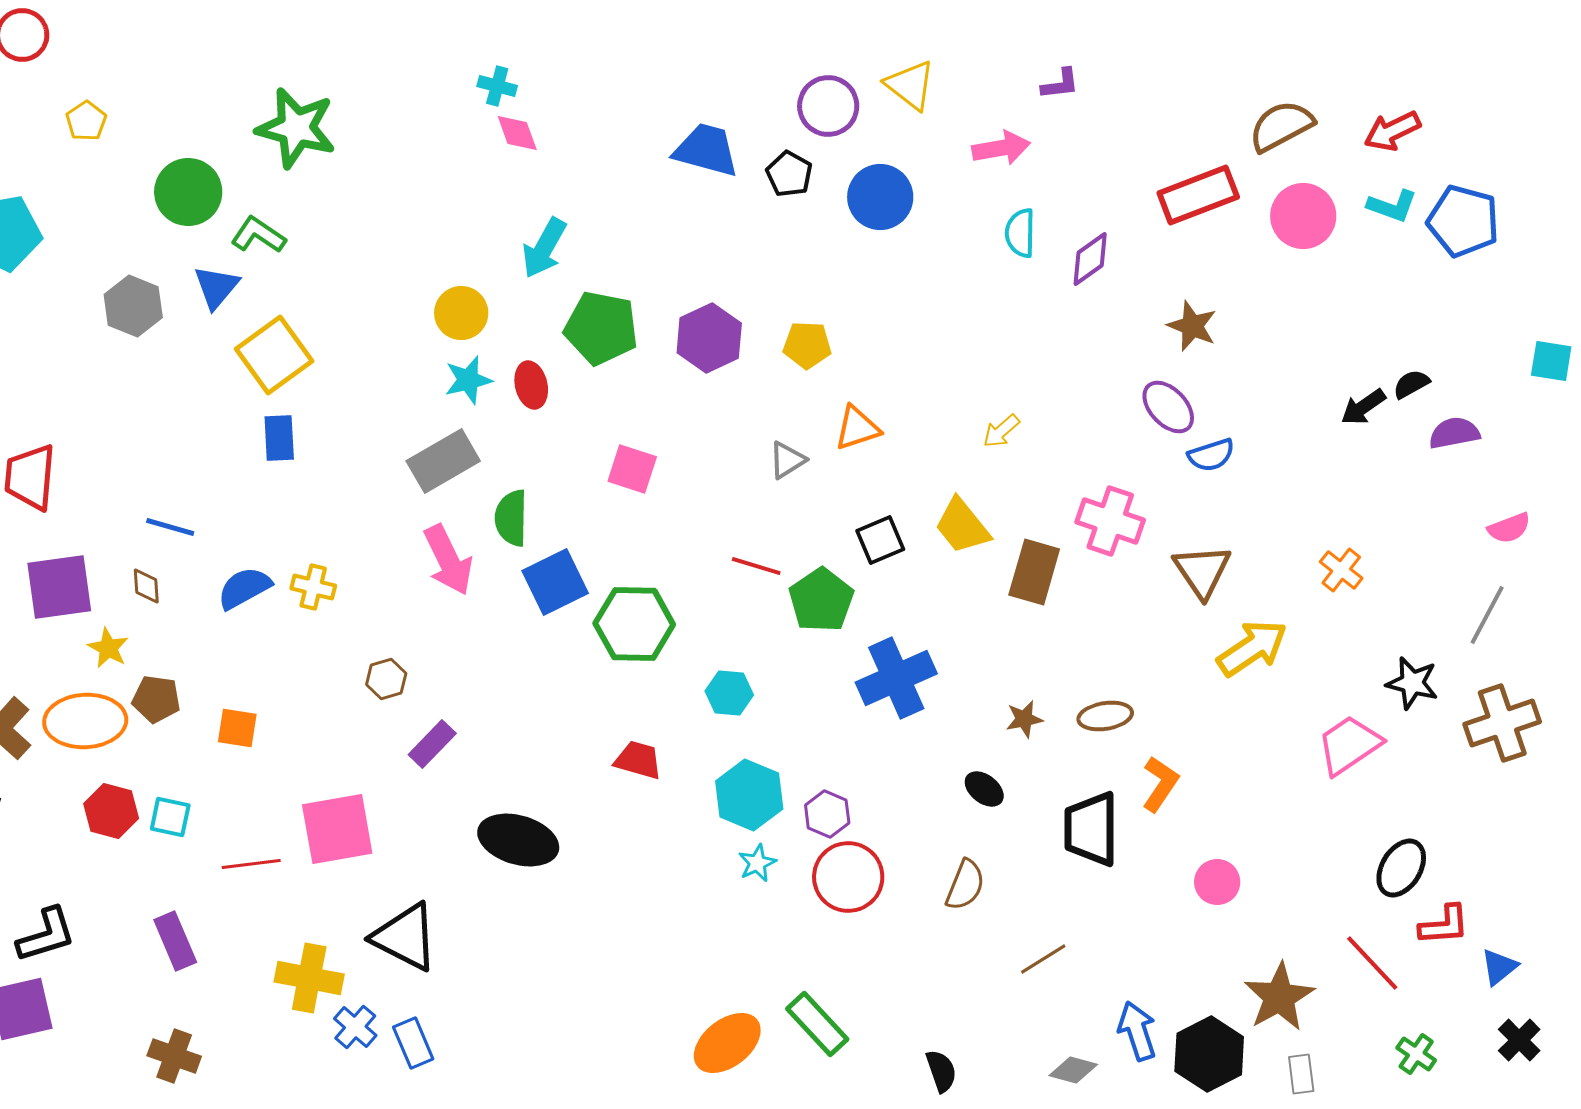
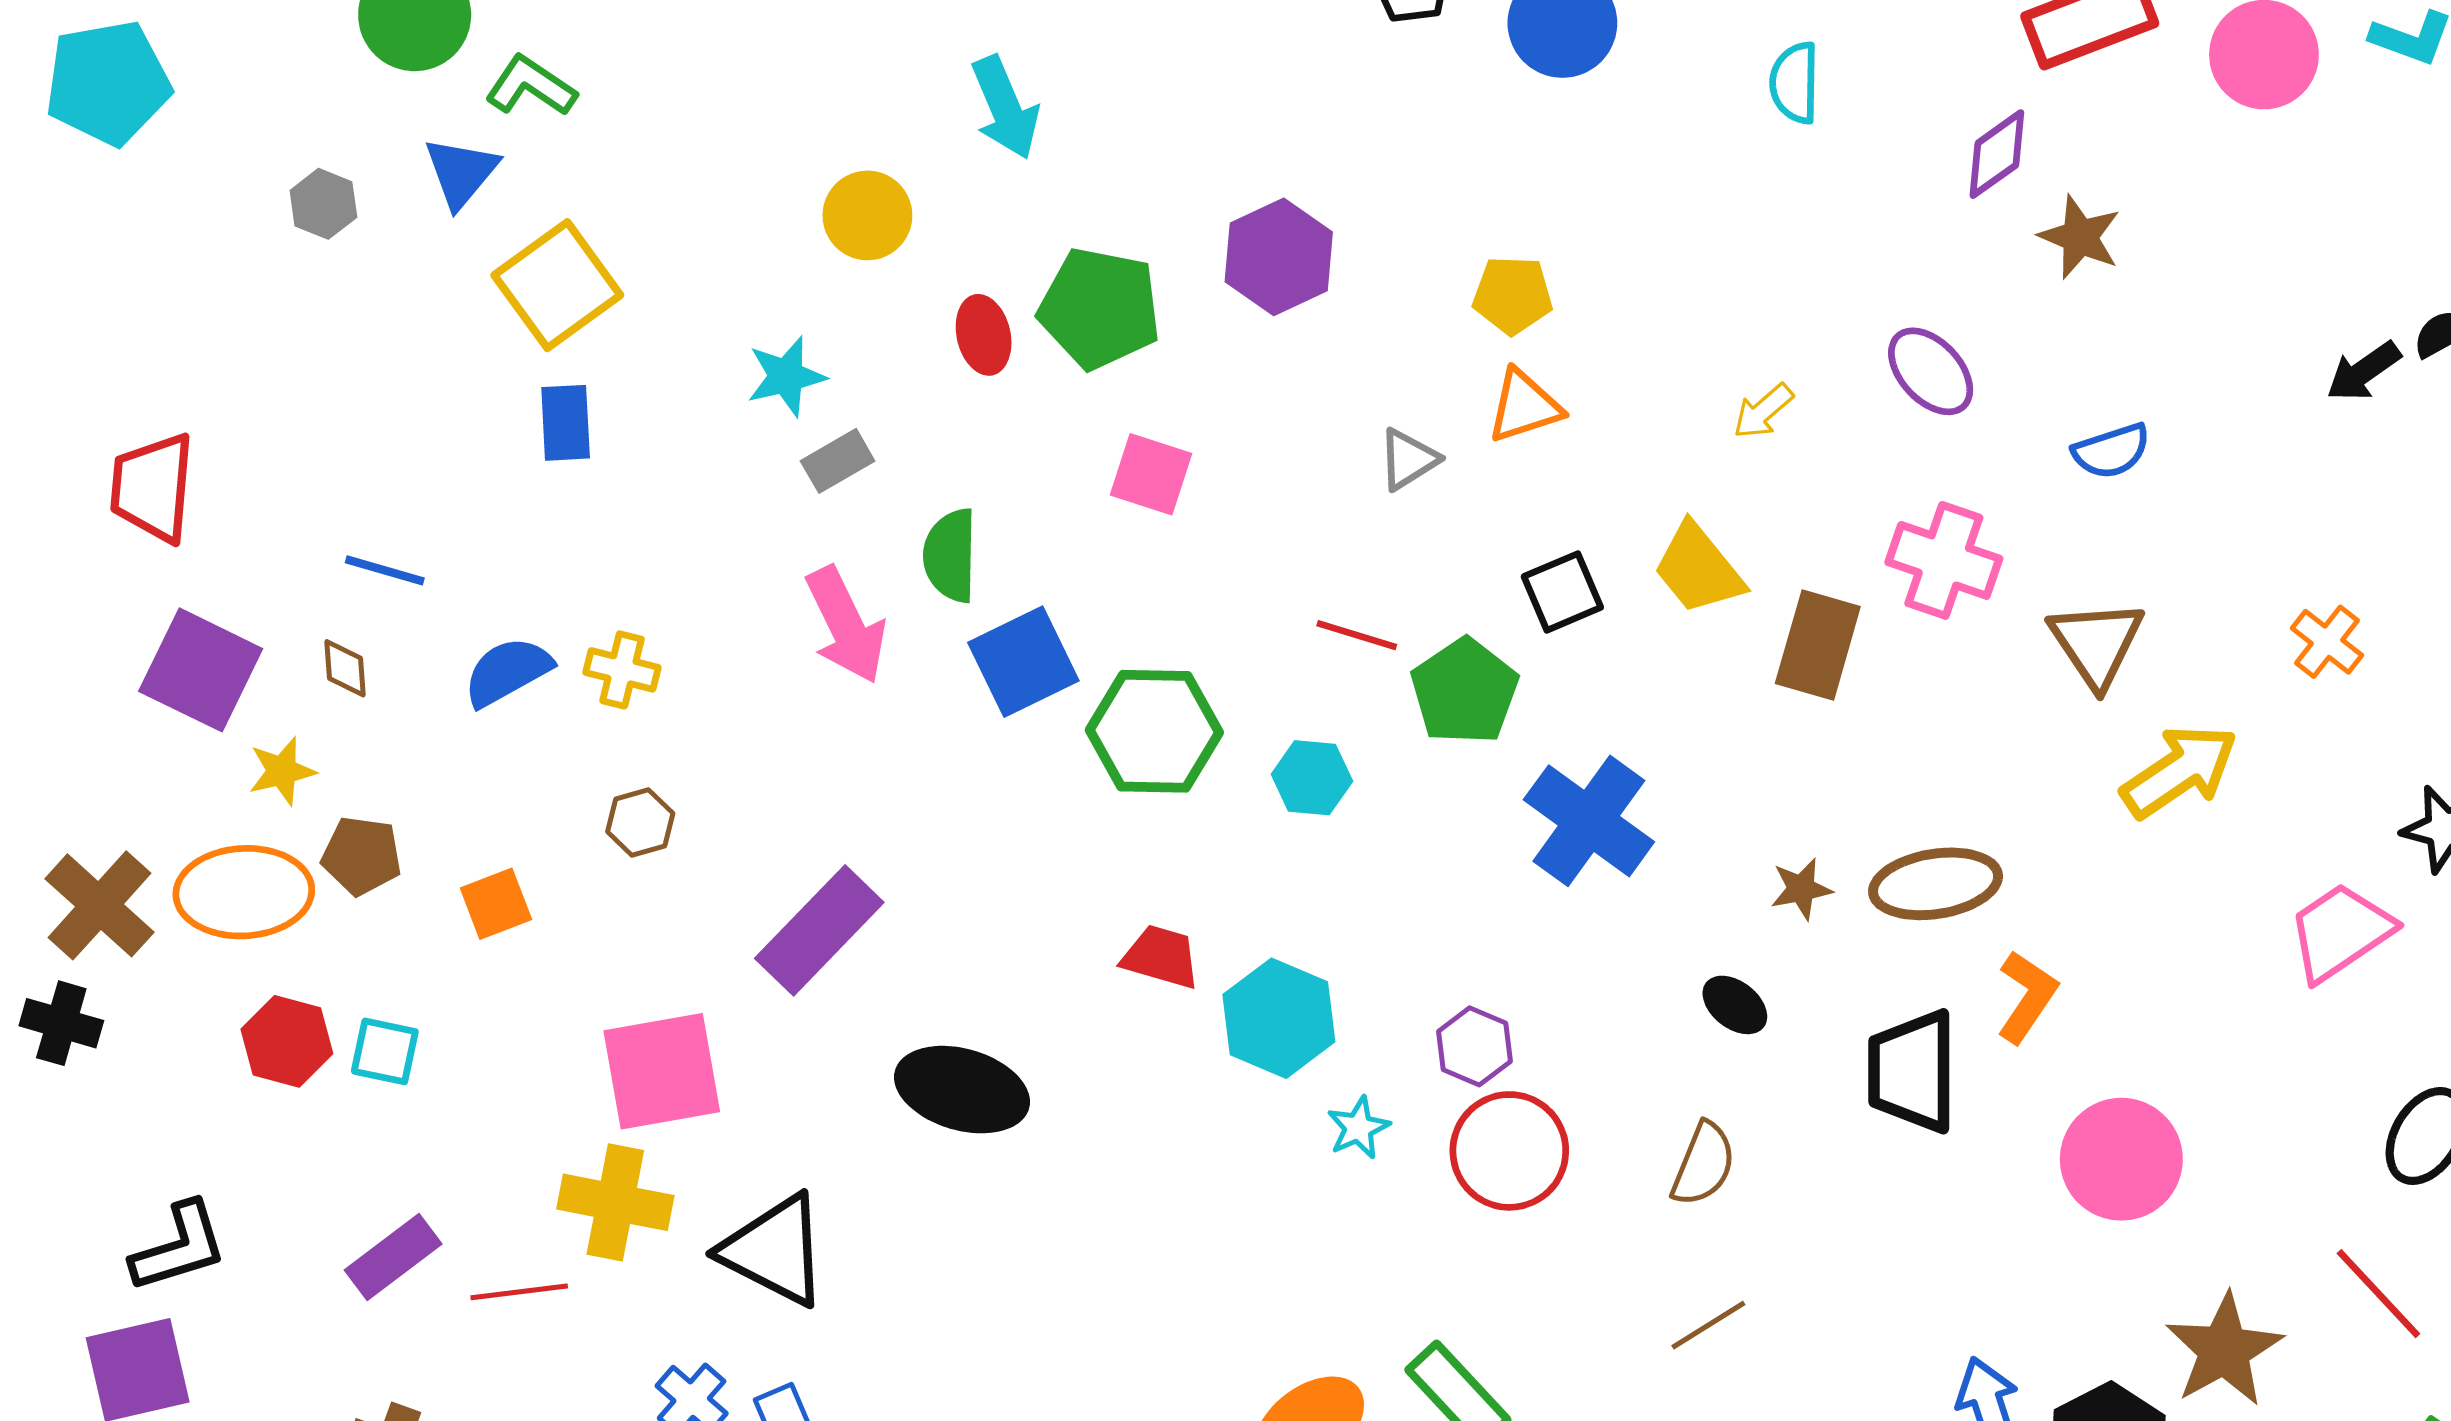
cyan arrow: (544, 248) -> (1005, 108), turned -52
purple diamond: (1090, 259) -> (1997, 154), moved
gray hexagon: (133, 306) -> (323, 204), size x0.7
green pentagon: (601, 328) -> (1100, 308), moved
yellow pentagon: (807, 345) -> (1513, 295), moved
cyan star: (468, 380) -> (786, 376), moved
purple ellipse: (1168, 407) -> (1931, 371), moved
gray rectangle: (443, 461) -> (838, 461), size x0.6
purple square: (59, 587) -> (201, 670), turned 34
yellow star: (108, 648) -> (282, 771), turned 30
blue cross: (896, 678) -> (1589, 821), turned -30
brown hexagon: (386, 679) -> (640, 823), moved
cyan hexagon: (729, 693) -> (1312, 778), moved
brown ellipse: (1105, 716) -> (1936, 884), size x1.4
orange square: (237, 728) -> (496, 904), turned -30
purple rectangle: (432, 744) -> (819, 930), size x1.6
cyan hexagon: (749, 795) -> (1279, 1018), moved
red line: (251, 864) -> (519, 1292), moved
pink circle: (1217, 882) -> (2121, 1159), size x1.6
purple rectangle: (175, 941) -> (393, 1257), turned 76
brown line: (1043, 959) -> (1708, 1325), moved
yellow cross: (309, 978) -> (615, 1202), moved

